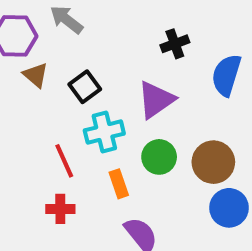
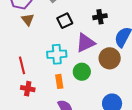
black square: (85, 87) -> (65, 21), moved
red line: (64, 161) -> (22, 65), moved
brown circle: (213, 162) -> (110, 58), moved

